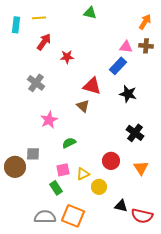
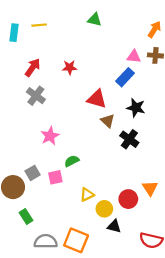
red arrow: (44, 42) -> (33, 67), moved
brown triangle: (83, 106) -> (108, 121), moved
black cross: (135, 133) -> (129, 139), moved
gray square: (33, 154) -> (33, 173), turned -32
red circle: (111, 161) -> (128, 199), moved
pink square: (63, 170) -> (55, 177), moved
green rectangle: (56, 188) -> (26, 216), moved
black triangle: (121, 206) -> (114, 226), moved

